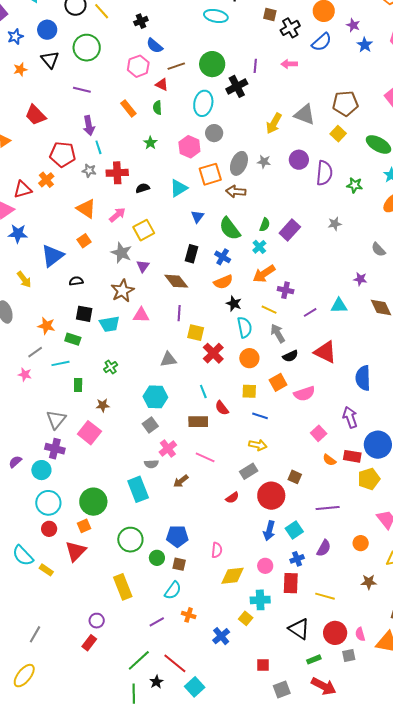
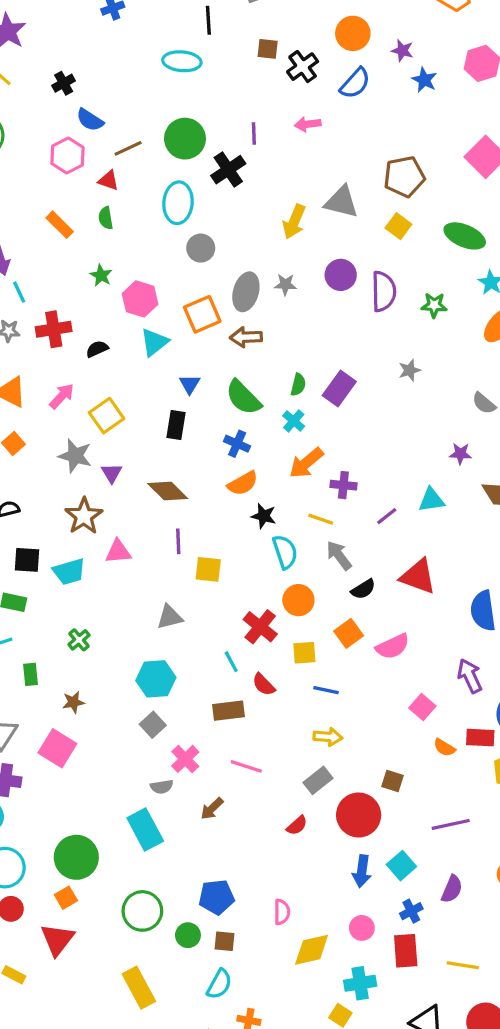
pink hexagon: (189, 147) -> (140, 299), moved
black rectangle: (191, 254) -> (176, 425), moved
red cross: (213, 353) -> (260, 627), moved

